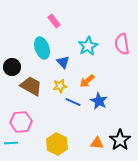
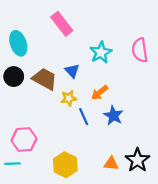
pink rectangle: (54, 21) -> (62, 24), size x1.5
cyan ellipse: (42, 48) -> (18, 43), moved
brown trapezoid: (31, 86) -> (45, 79), moved
blue line: (73, 102) -> (84, 117), turned 42

